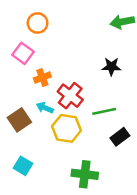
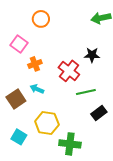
orange circle: (38, 23) -> (41, 19), moved
red cross: (70, 96) -> (69, 71), moved
yellow hexagon: (67, 128) -> (47, 123), moved

